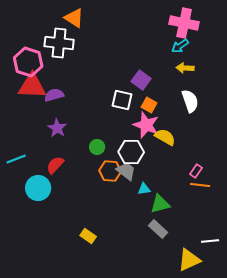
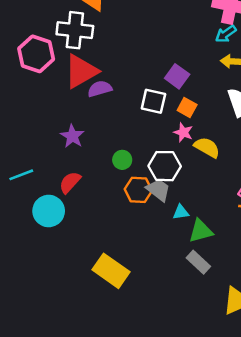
red triangle: (32, 86) -> (81, 71), moved, turned -32
purple semicircle: (54, 95) -> (100, 89), moved
pink star: (146, 125) -> (183, 132), size x0.6
yellow rectangle: (88, 236) -> (111, 271), size x1.8

